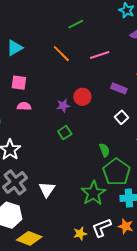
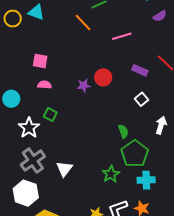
cyan triangle: (15, 48) -> (36, 12), moved, turned 48
orange line: (61, 54) -> (83, 22), moved
green square: (65, 133) -> (50, 115), moved, turned -32
green star: (93, 193) -> (111, 174), size x0.7

